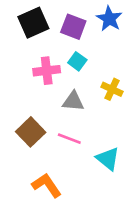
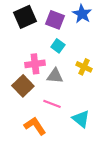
pink cross: (47, 71) -> (35, 64), moved
brown square: (31, 132) -> (23, 86), moved
orange L-shape: (47, 185) -> (35, 126), moved

